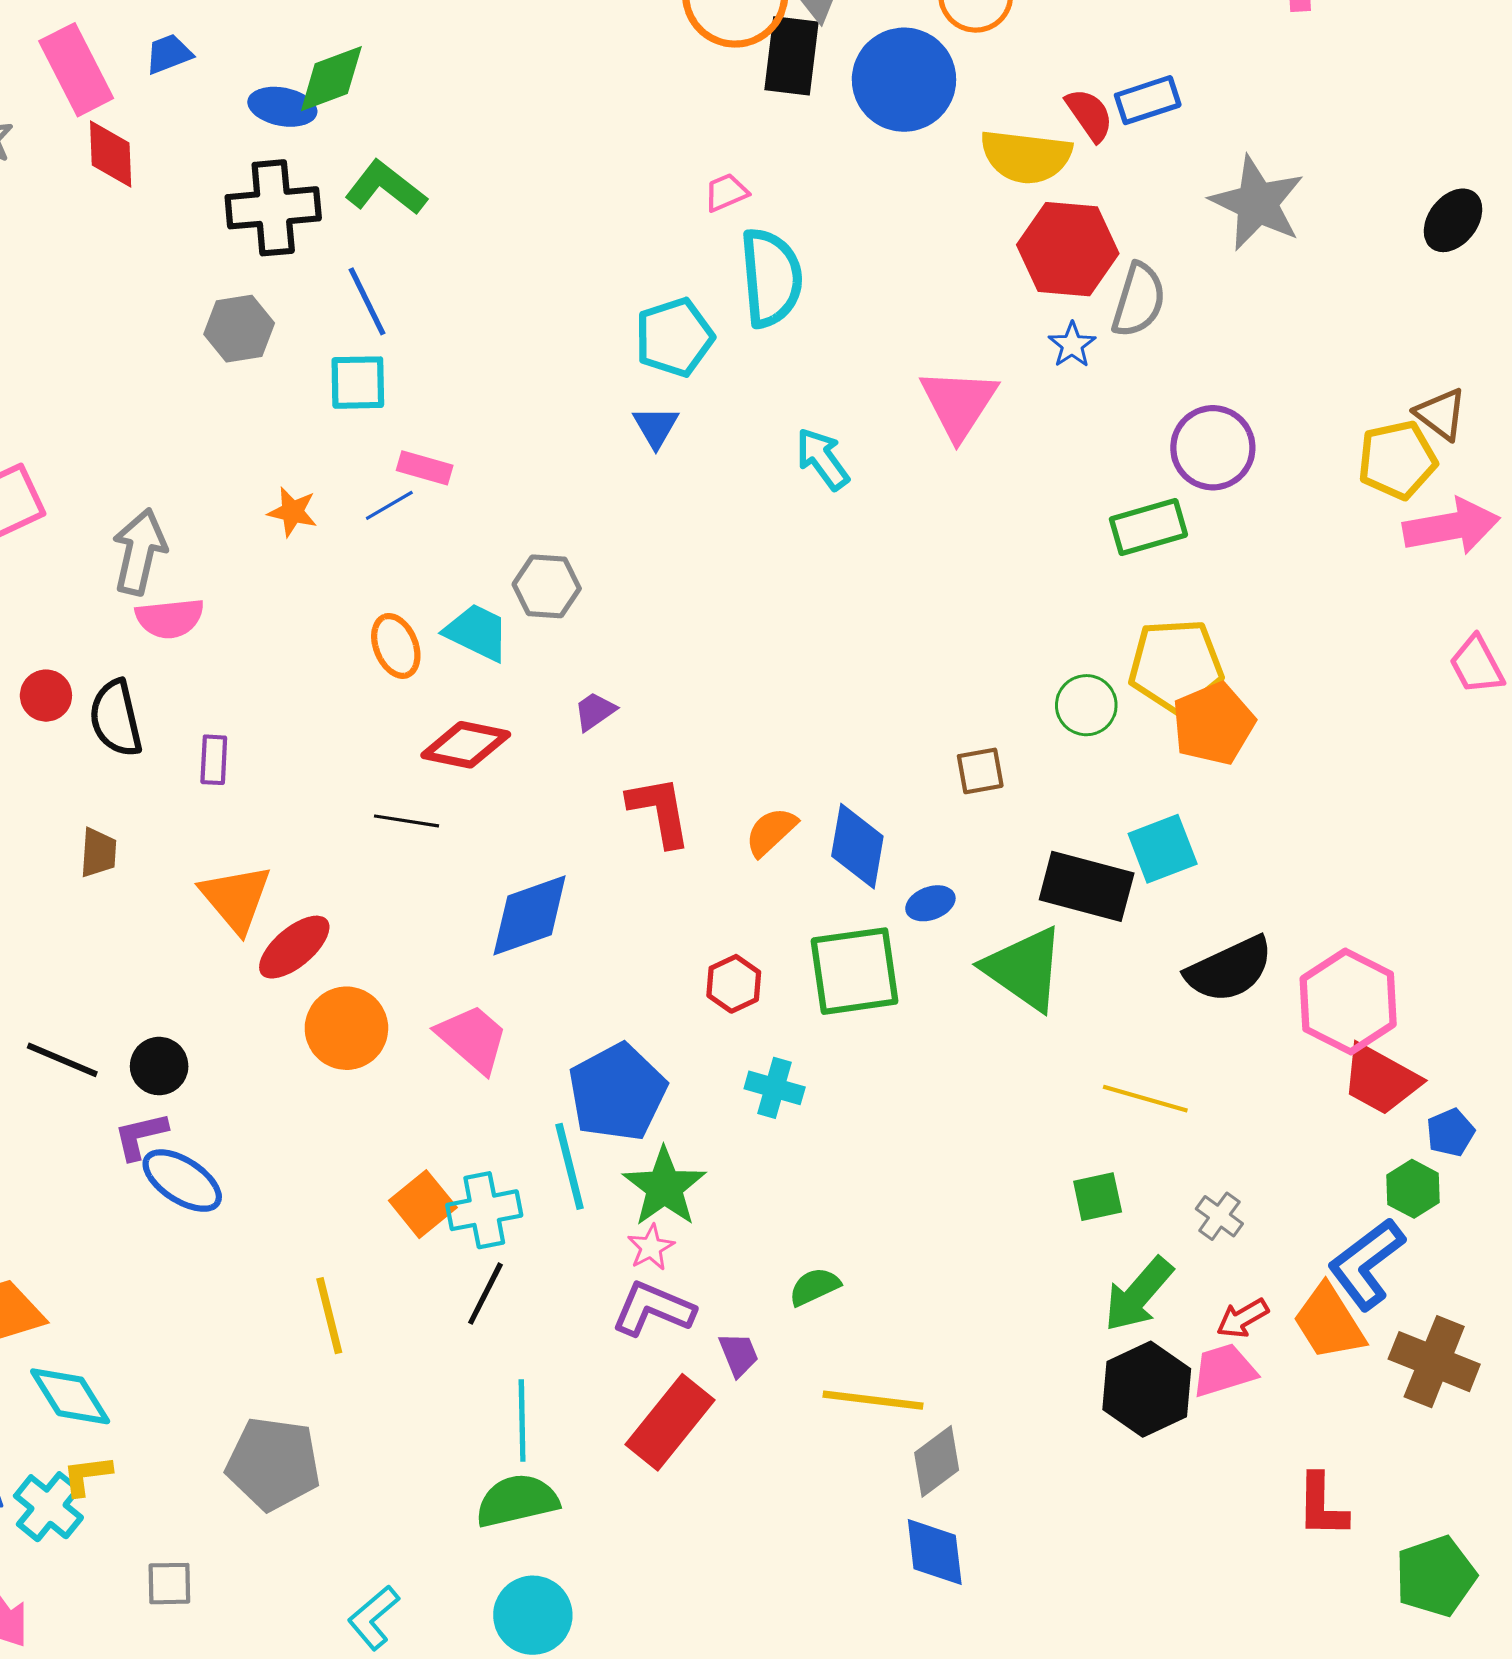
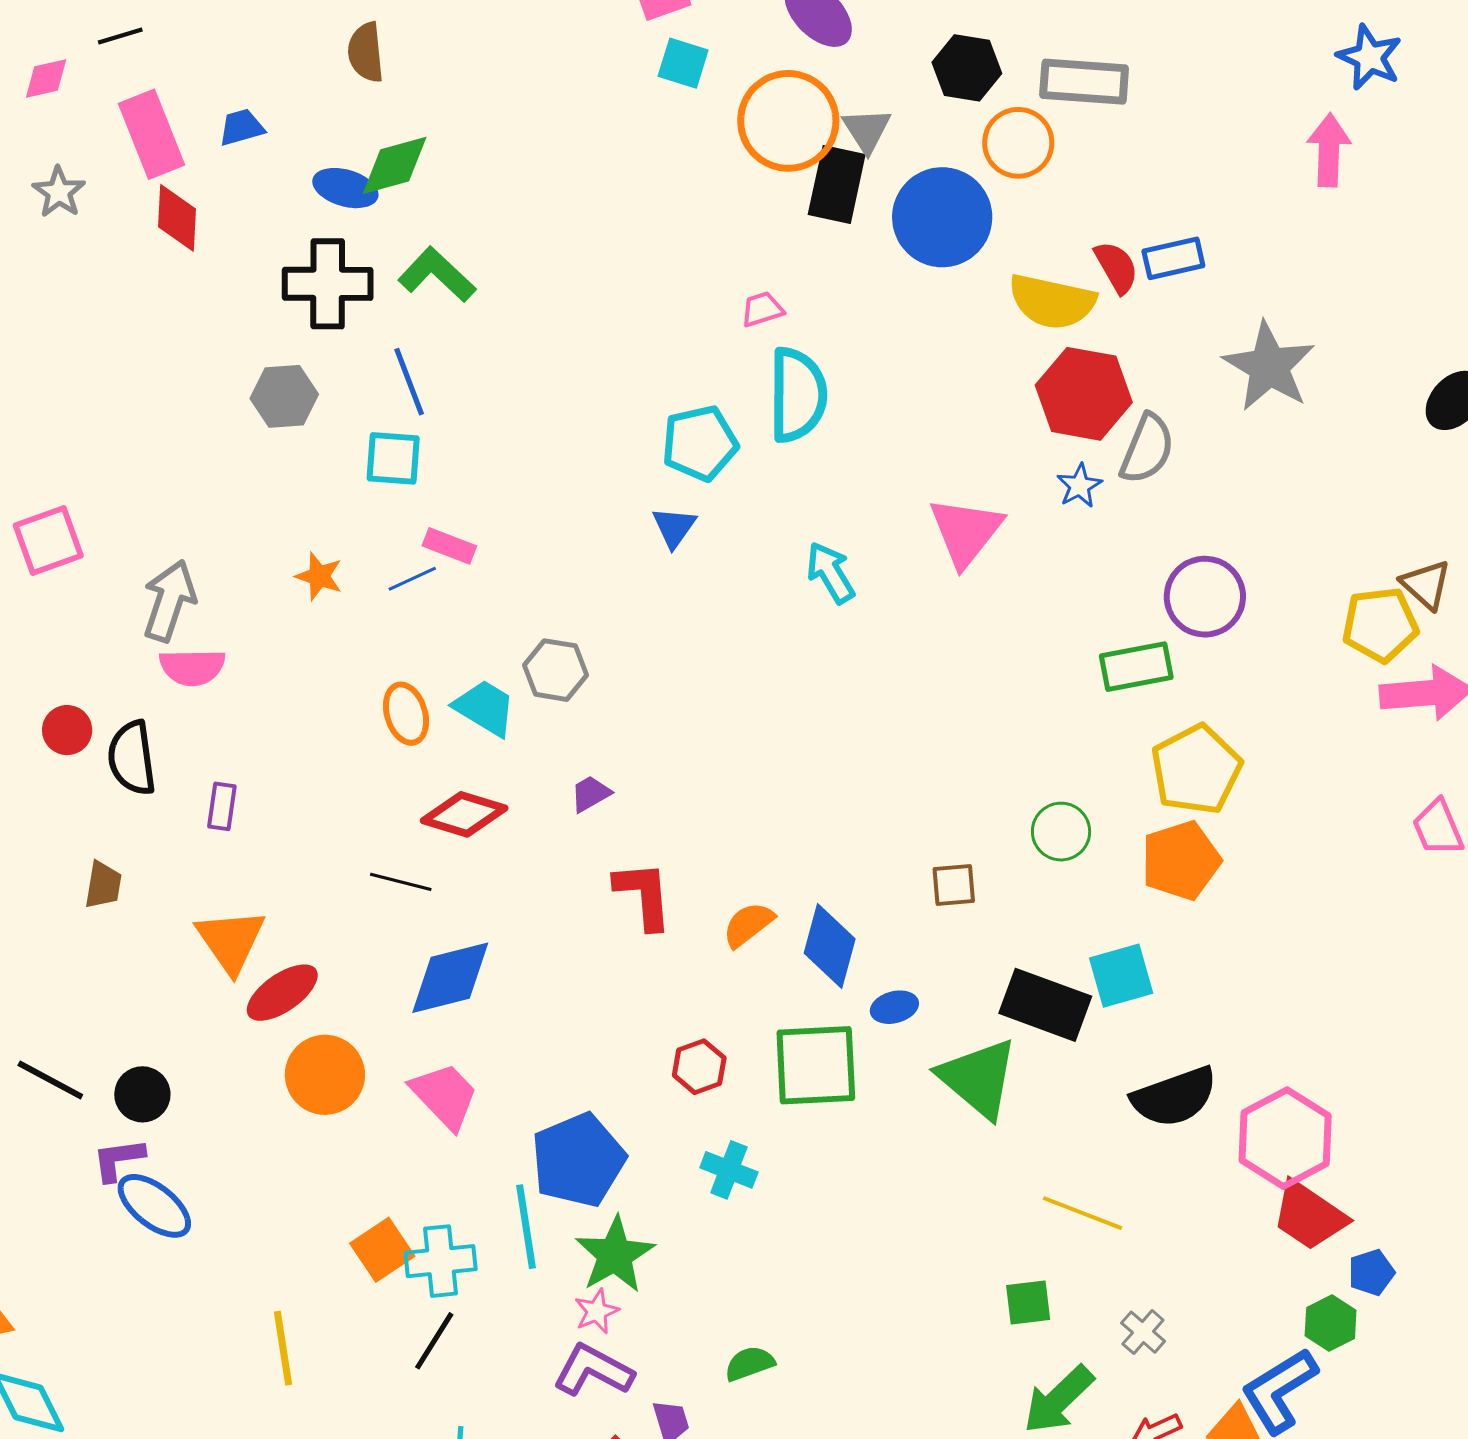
yellow pentagon: (1176, 665) -> (1196, 770), moved, turned -30
blue diamond: (530, 915) -> (450, 978), moved

